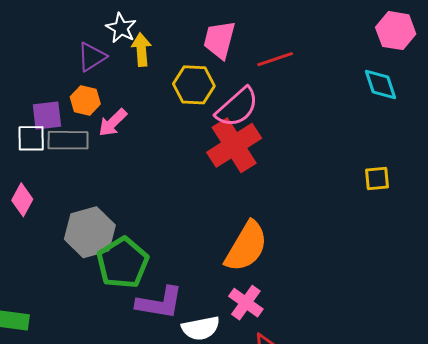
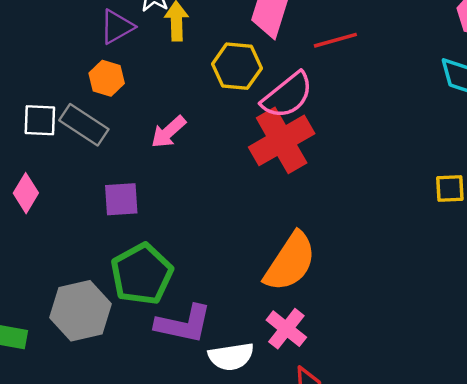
purple square: (47, 115) -> (121, 199), moved
pink arrow: (113, 123) -> (168, 132), moved
gray rectangle: (68, 140) -> (84, 125), turned 30
gray hexagon: (90, 232) -> (81, 311), moved

